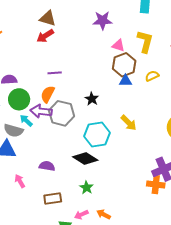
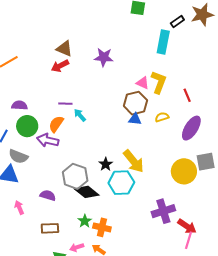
purple star: (103, 20) -> (104, 57), moved
pink triangle: (118, 45) -> (143, 83), moved
black star: (92, 99) -> (106, 164), moved
gray hexagon: (62, 113) -> (75, 176), moved
cyan arrow: (26, 121) -> (80, 115), moved
yellow arrow: (129, 123) -> (134, 161), size x1.4
cyan hexagon: (97, 134) -> (121, 183), moved
orange cross: (156, 184) -> (102, 227), moved

